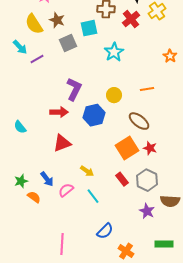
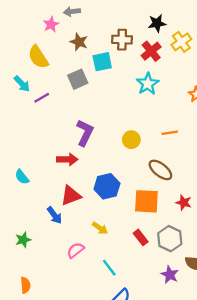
brown star: (57, 20) -> (79, 42), moved
cyan star: (114, 52) -> (148, 84), moved
blue hexagon: (94, 115) -> (107, 186), moved
orange square: (127, 148) -> (146, 201), turned 35
red star: (150, 148) -> (184, 203), moved
blue arrow: (47, 179) -> (55, 215), moved
cyan line: (93, 196) -> (109, 268), moved
orange semicircle: (34, 197) -> (25, 285), moved, turned 48

